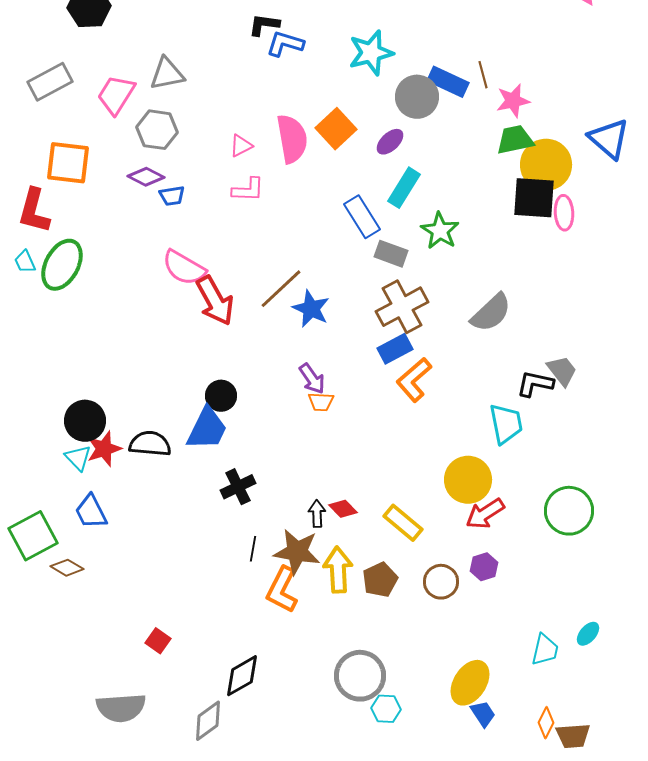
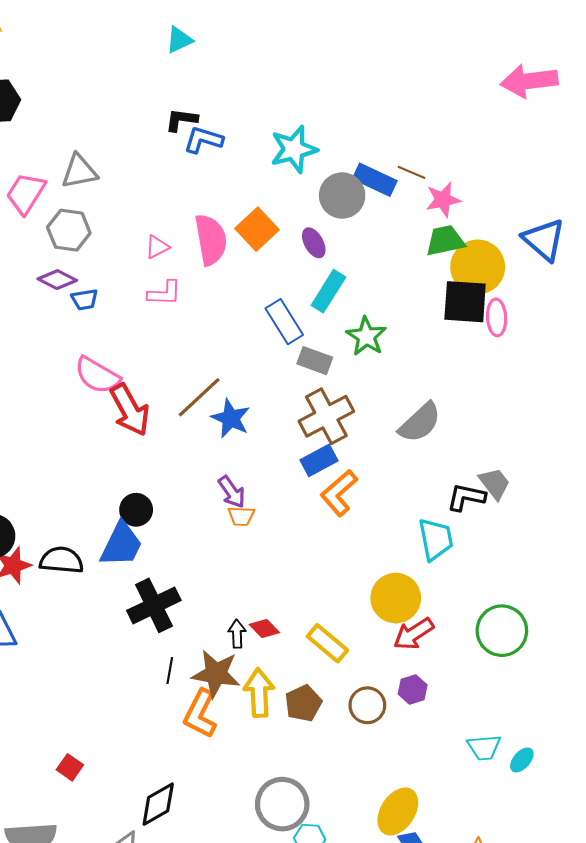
brown line: (483, 75) -> (411, 172), turned -52
purple ellipse: (390, 142) -> (314, 243), turned -76
black cross: (238, 487) -> (154, 605), size x1.4
cyan trapezoid: (545, 650) -> (484, 747), moved, turned 72

